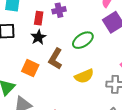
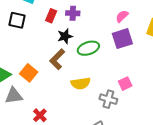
black star: (38, 37) -> (65, 36), moved
orange square: (30, 68) -> (29, 73), moved

